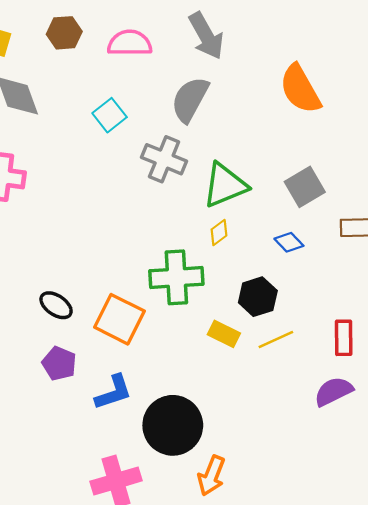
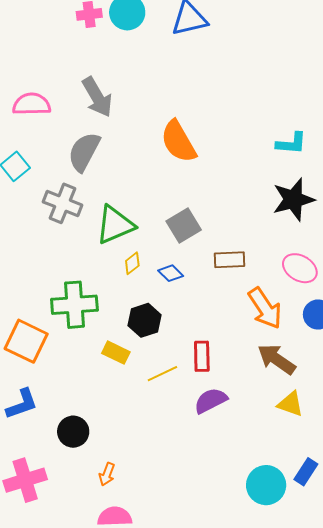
yellow diamond: (219, 232) -> (132, 263), moved
red rectangle: (344, 338) -> (202, 356), moved
yellow line: (276, 340) -> (162, 374), moved
black circle: (173, 425) -> (73, 432), size x0.6
orange arrow: (211, 476) -> (107, 474), size x0.7

